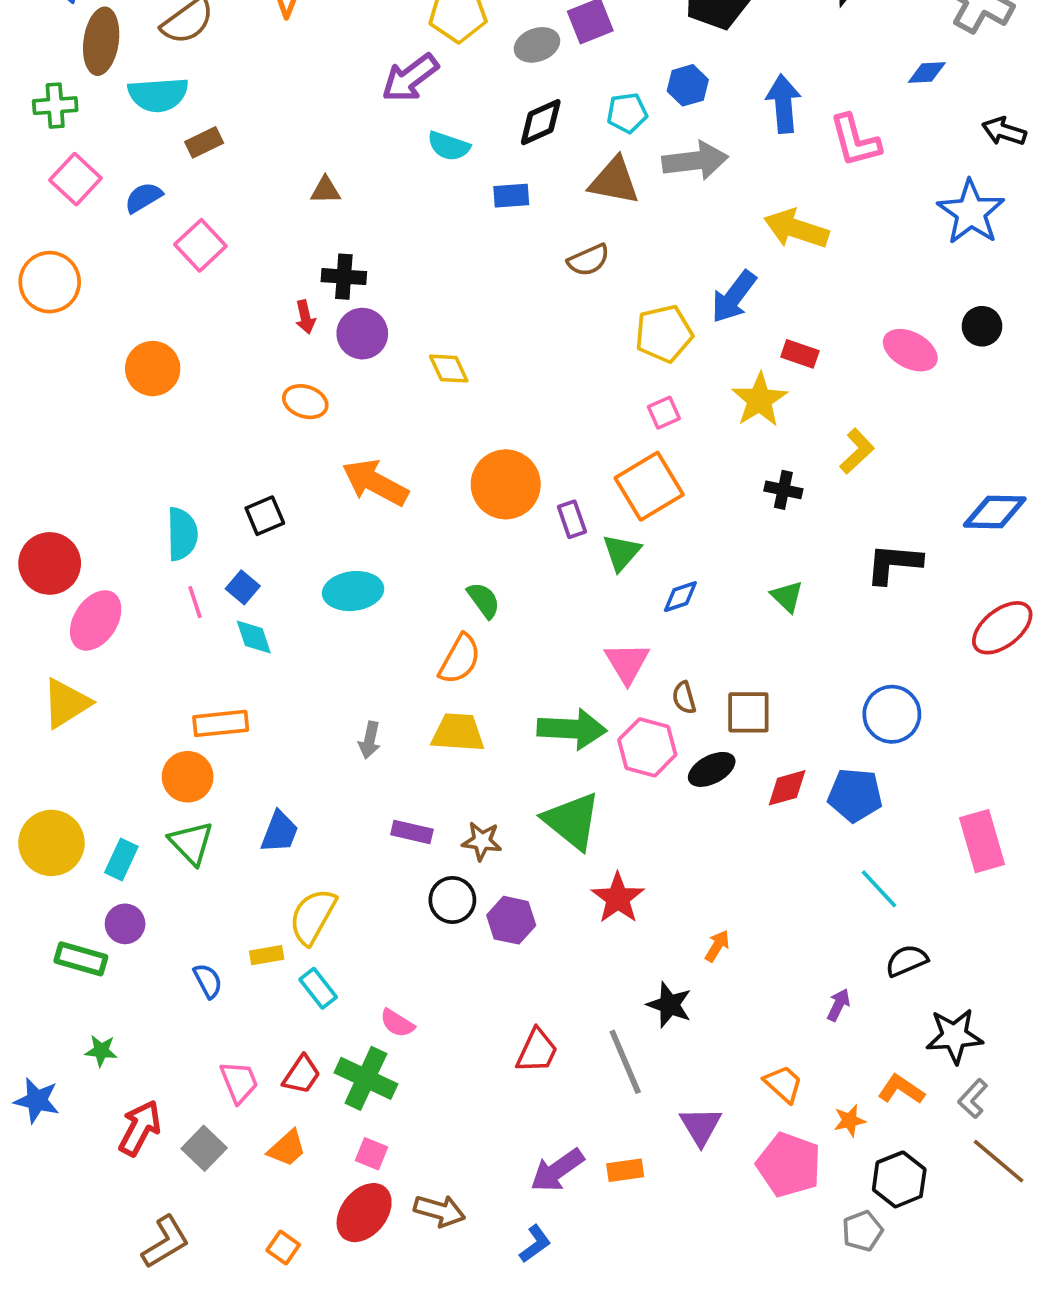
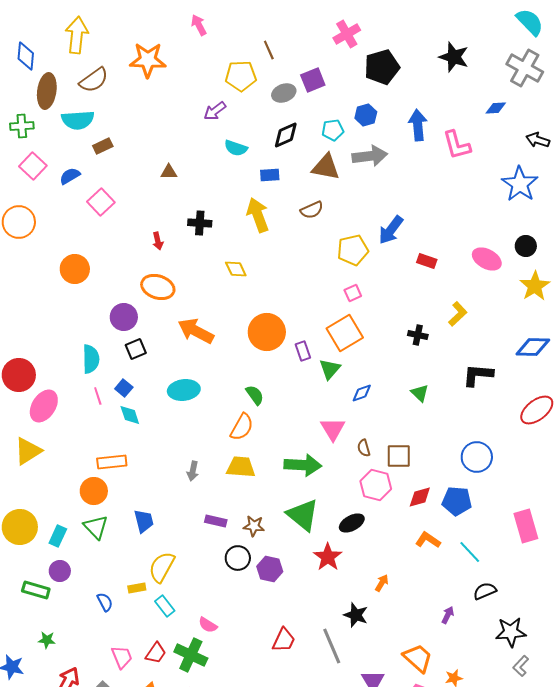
purple arrow: (410, 78) -> (215, 111), size x0.7
yellow arrow: (796, 229) -> (258, 215), moved, turned 52
black cross: (344, 277) -> (200, 223), moved
purple circle: (362, 334) -> (124, 317), moved
yellow star: (759, 400) -> (535, 286), moved
orange ellipse: (305, 402) -> (158, 287), size x1.4
pink hexagon: (647, 747) -> (376, 485), moved
black ellipse: (712, 769) -> (352, 523), moved
blue trapezoid: (280, 832) -> (144, 521), turned -35
orange trapezoid: (783, 1084) -> (418, 658), size x1.4
orange L-shape: (901, 1089) -> (428, 540), moved

